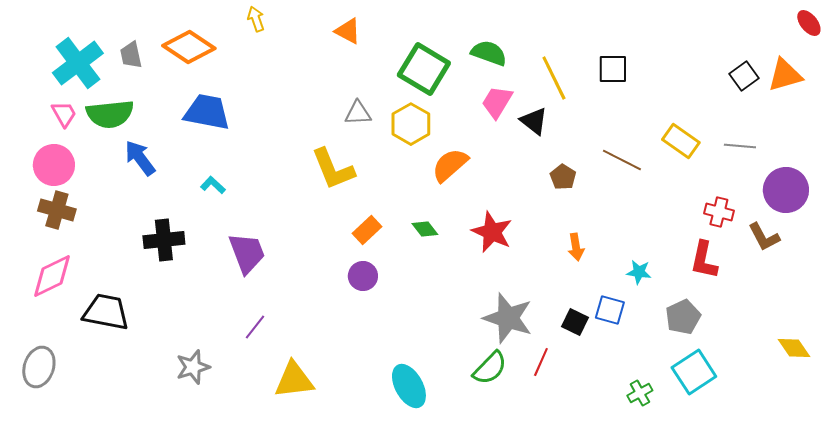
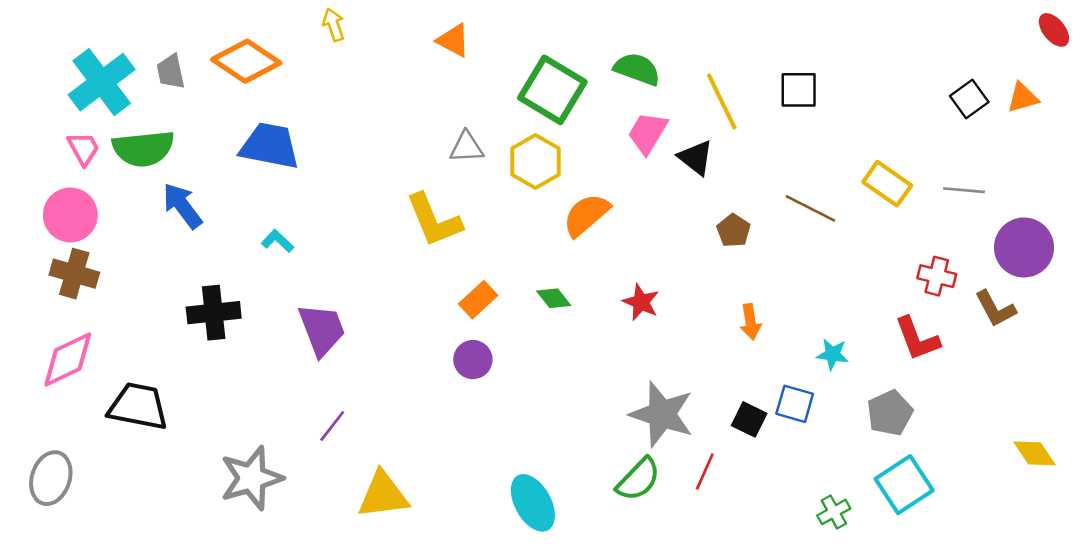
orange triangle: (785, 75) -> (1023, 98), size x0.7
red star: (492, 232) -> (641, 302), size x0.7
red L-shape: (704, 260) -> (917, 339), turned -33
gray star: (193, 367) -> (251, 478), size x1.4

